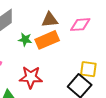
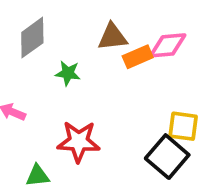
orange rectangle: (47, 40) -> (138, 57), moved, size x0.7

